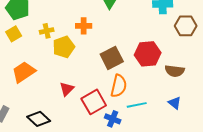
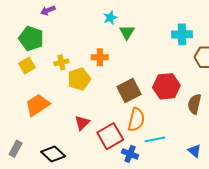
brown semicircle: (175, 71) -> (194, 104), turned 96
blue triangle: (175, 103) -> (194, 151), moved

